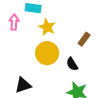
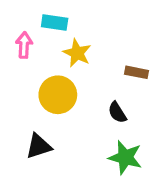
brown rectangle: (84, 39) -> (137, 72), turned 64
yellow circle: (47, 53) -> (58, 95), moved

